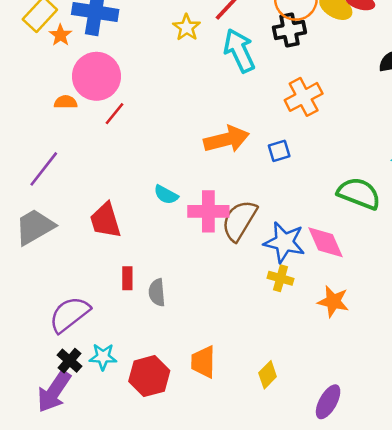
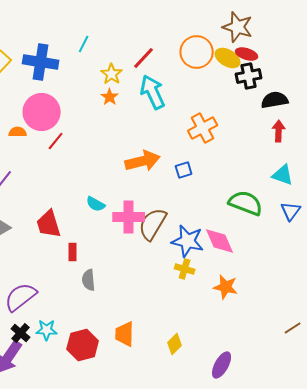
black cross: (289, 30) -> (249, 76), moved
orange star: (60, 35) -> (110, 97), moved
red rectangle: (127, 278) -> (73, 252), moved

